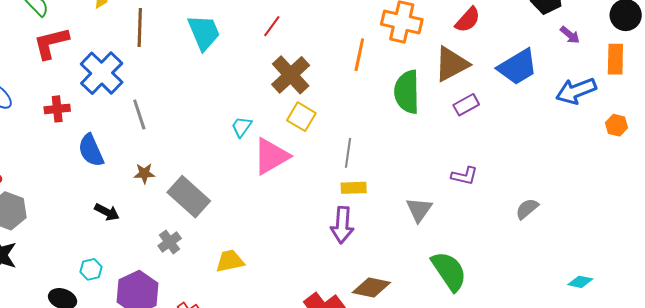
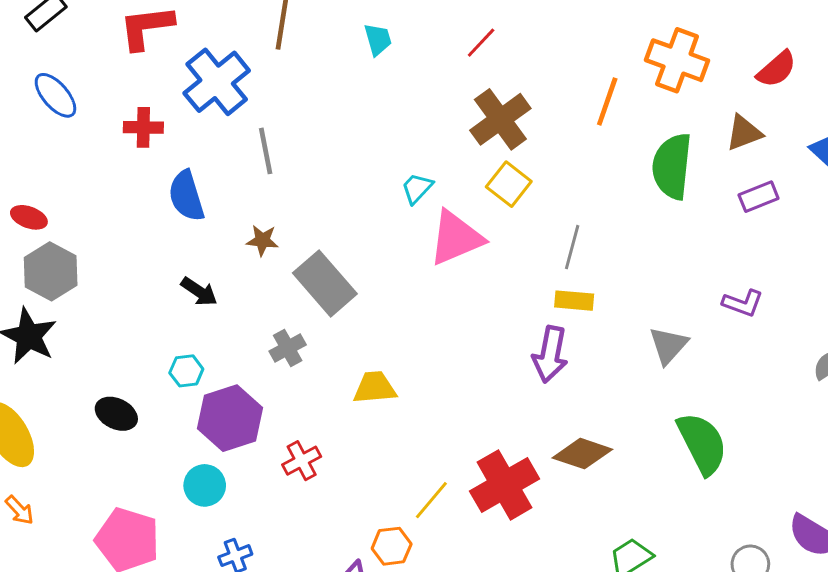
cyan trapezoid: (204, 32) -> (378, 39), size x0.6
brown triangle: (451, 64) -> (744, 133), size x0.7
cyan hexagon: (91, 269) -> (186, 371), moved

